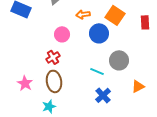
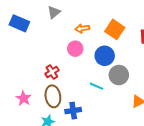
blue circle: (99, 33) -> (105, 56), moved
pink circle: (62, 34) -> (75, 49), moved
blue cross: (103, 95) -> (73, 111), moved, turned 35

